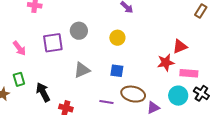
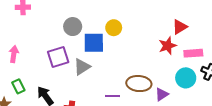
purple square: (53, 43) -> (58, 57), moved
pink arrow: (19, 48) -> (14, 54), turned -126
blue square: (117, 71) -> (94, 43), moved, size x1.5

